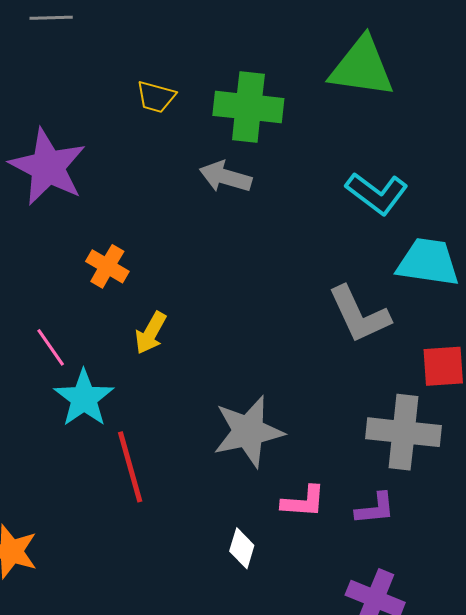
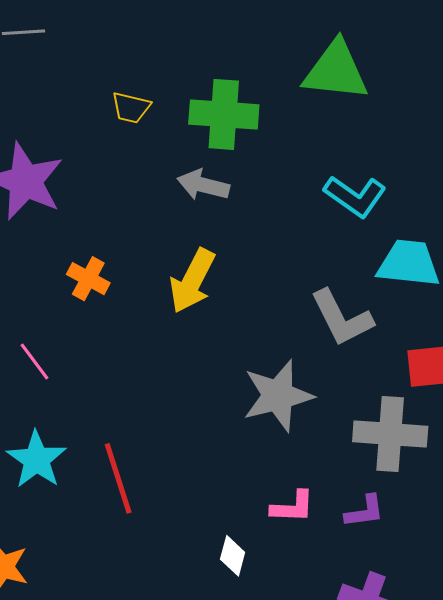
yellow arrow: (151, 333) -> (192, 281), moved, size x1.5
cyan star: (84, 398) -> (37, 460), moved
gray star: (248, 431) -> (278, 396), moved

